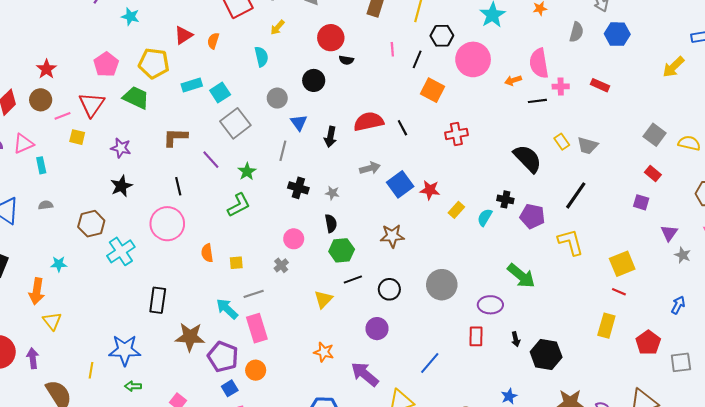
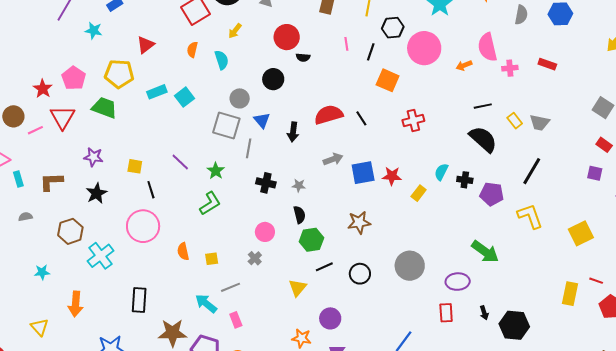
orange semicircle: (213, 41) -> (192, 50), moved
red star: (46, 69) -> (43, 89), moved
black line: (537, 101) -> (483, 106), moved
gray square: (235, 123) -> (226, 126), moved, turned -32
yellow square: (77, 137) -> (135, 166), moved
brown L-shape: (175, 137) -> (51, 182), moved
blue square: (400, 184) -> (363, 173), turned 30
cyan semicircle: (485, 217) -> (441, 172), moved
orange arrow: (37, 291) -> (76, 304), moved
red line: (619, 292) -> (596, 281), moved
pink rectangle: (257, 328) -> (236, 320), size x0.6
purple circle: (377, 329) -> (330, 318), moved

